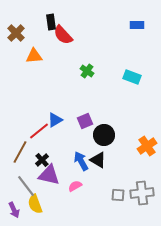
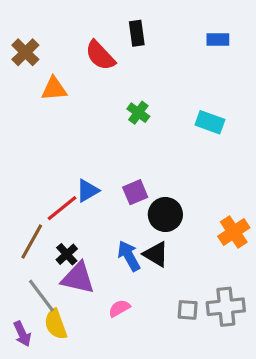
black rectangle: (51, 22) -> (137, 33), moved
pink semicircle: (75, 186) -> (119, 308), moved

